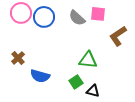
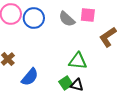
blue semicircle: (40, 76) -> (30, 77), turned -66
black triangle: (93, 91) -> (77, 85), moved

